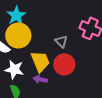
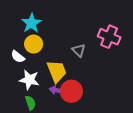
yellow circle: (18, 35) -> (34, 44), size x0.7
red circle: (64, 64) -> (71, 91), moved

